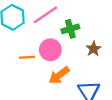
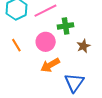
orange line: (27, 57) -> (16, 45), moved, turned 56

